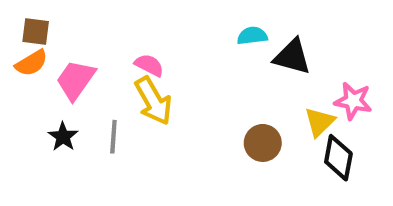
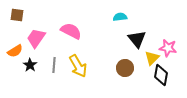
black triangle: (292, 57) -> (137, 39), moved, turned 36
orange semicircle: (31, 63) -> (15, 51), moved
pink semicircle: (149, 65) -> (71, 31), size x1.5
yellow arrow: (153, 101) -> (78, 66), moved

